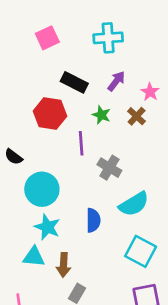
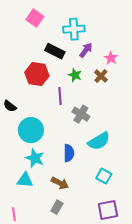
pink square: (47, 38) -> (35, 18), turned -30
cyan cross: (108, 38) -> (74, 29), moved
cyan square: (141, 251) -> (104, 176), size x0.7
brown arrow: (64, 265) -> (60, 183), moved, turned -66

